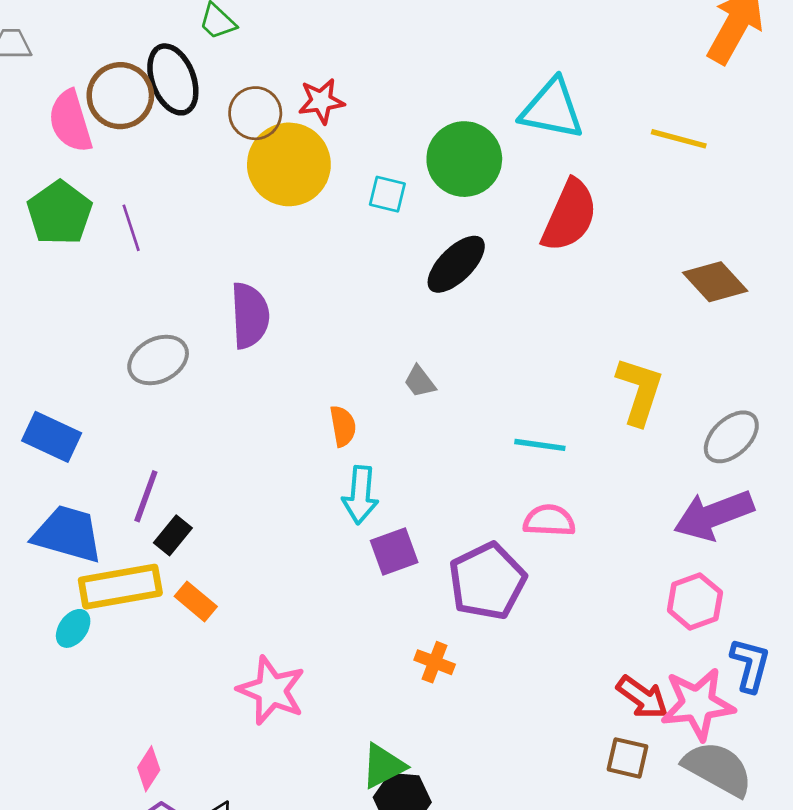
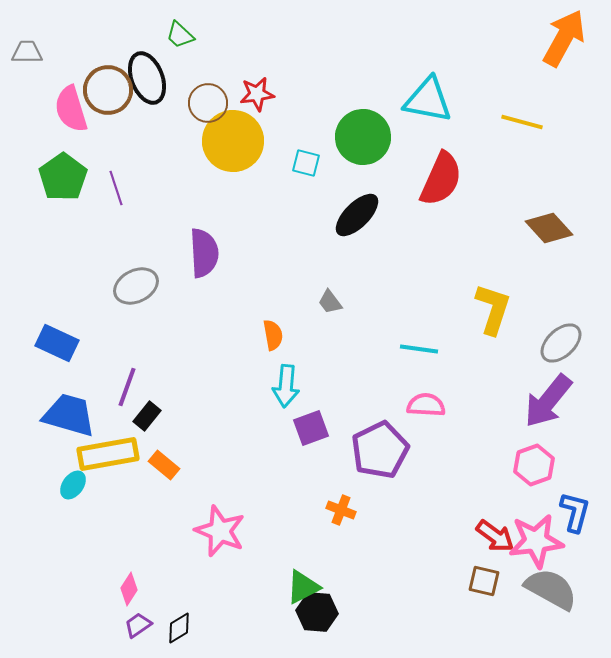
purple arrow: (714, 515) -> (548, 401), turned -30

